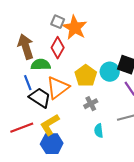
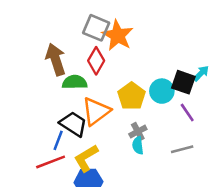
gray square: (58, 22) -> (96, 28), size x1.5
blue line: (28, 83) -> (58, 140), moved, turned 42
cyan semicircle: (99, 131) -> (138, 145), moved

